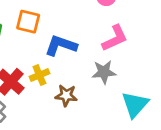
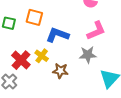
yellow cross: (39, 75) -> (42, 56), turned -32

